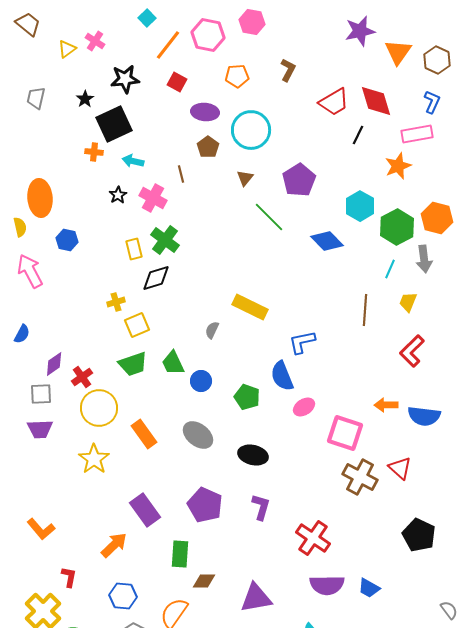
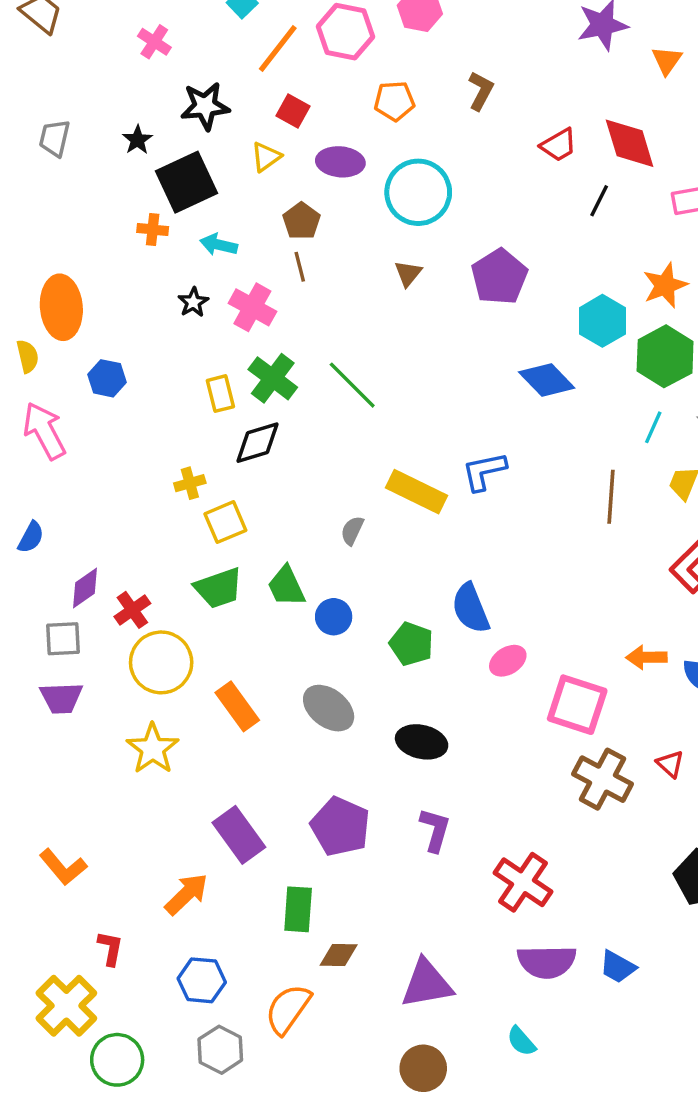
yellow triangle: (67, 49) -> (266, 157), moved
orange triangle: (398, 52) -> (667, 60), size x0.7
red trapezoid: (334, 102) -> (559, 145), size x0.7
brown pentagon: (208, 147) -> (301, 221), moved
orange star: (398, 166) -> (665, 285), moved
green line: (269, 217) -> (352, 385), moved
blue L-shape: (302, 342) -> (484, 471), moved
red triangle: (400, 468) -> (670, 764), size x0.7

